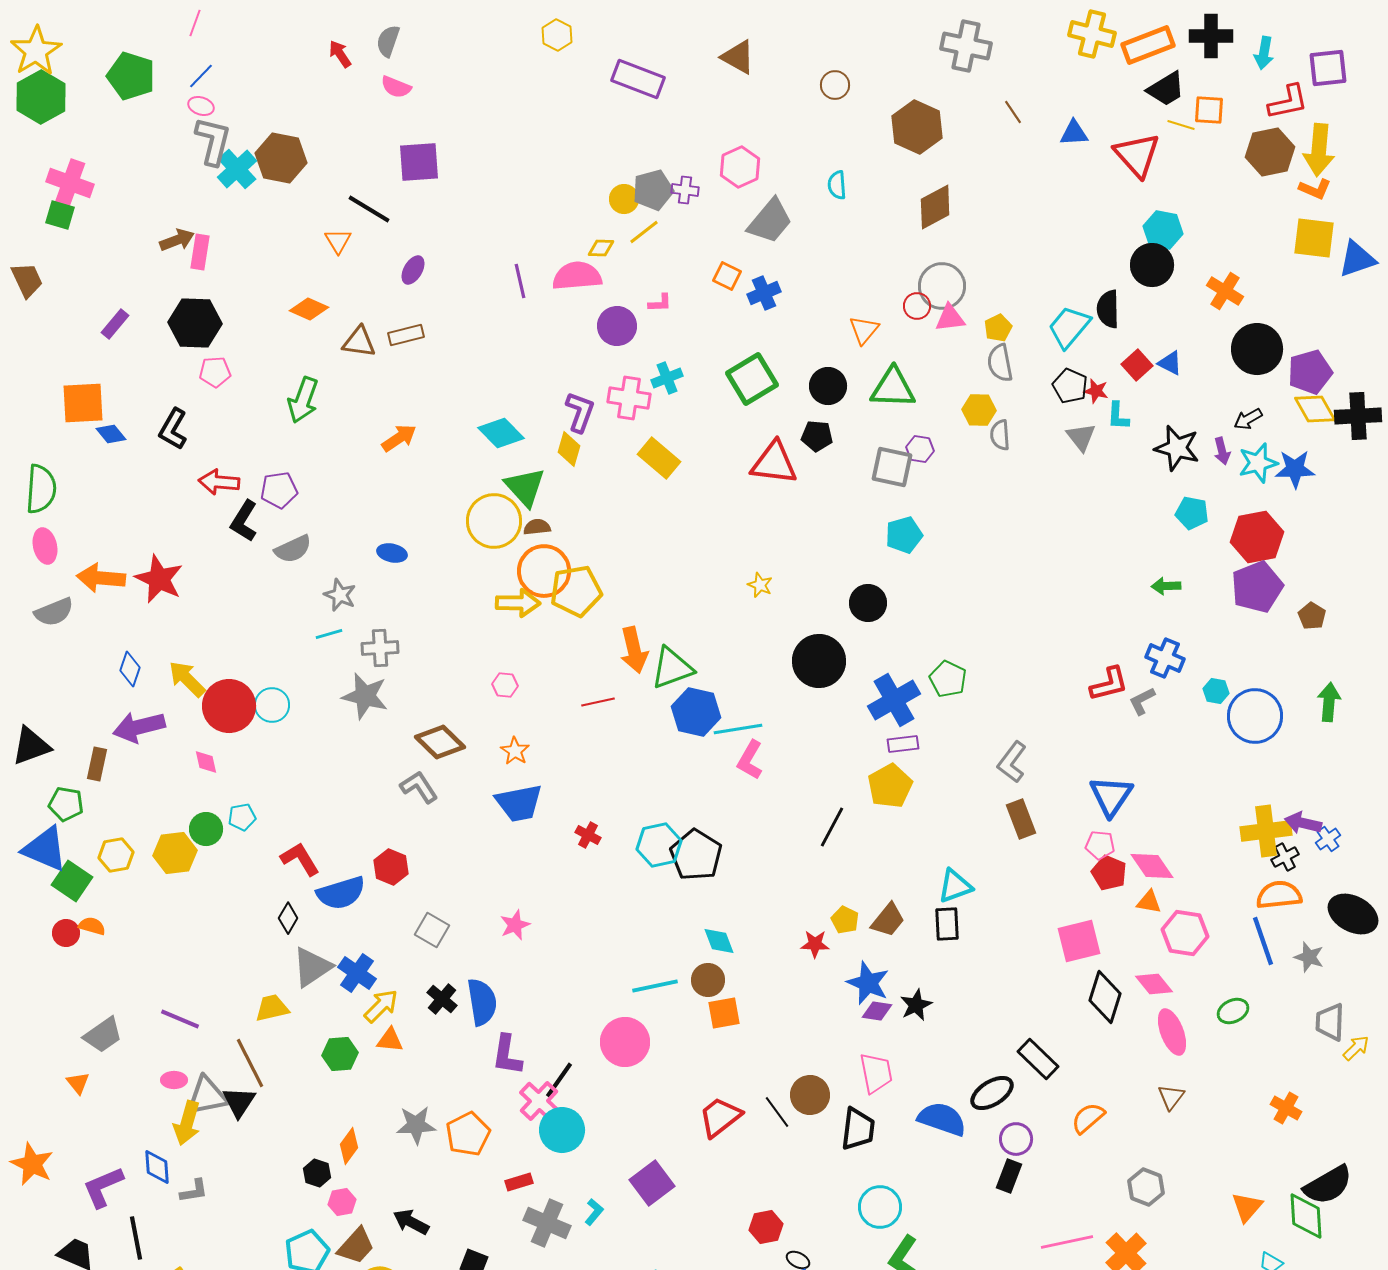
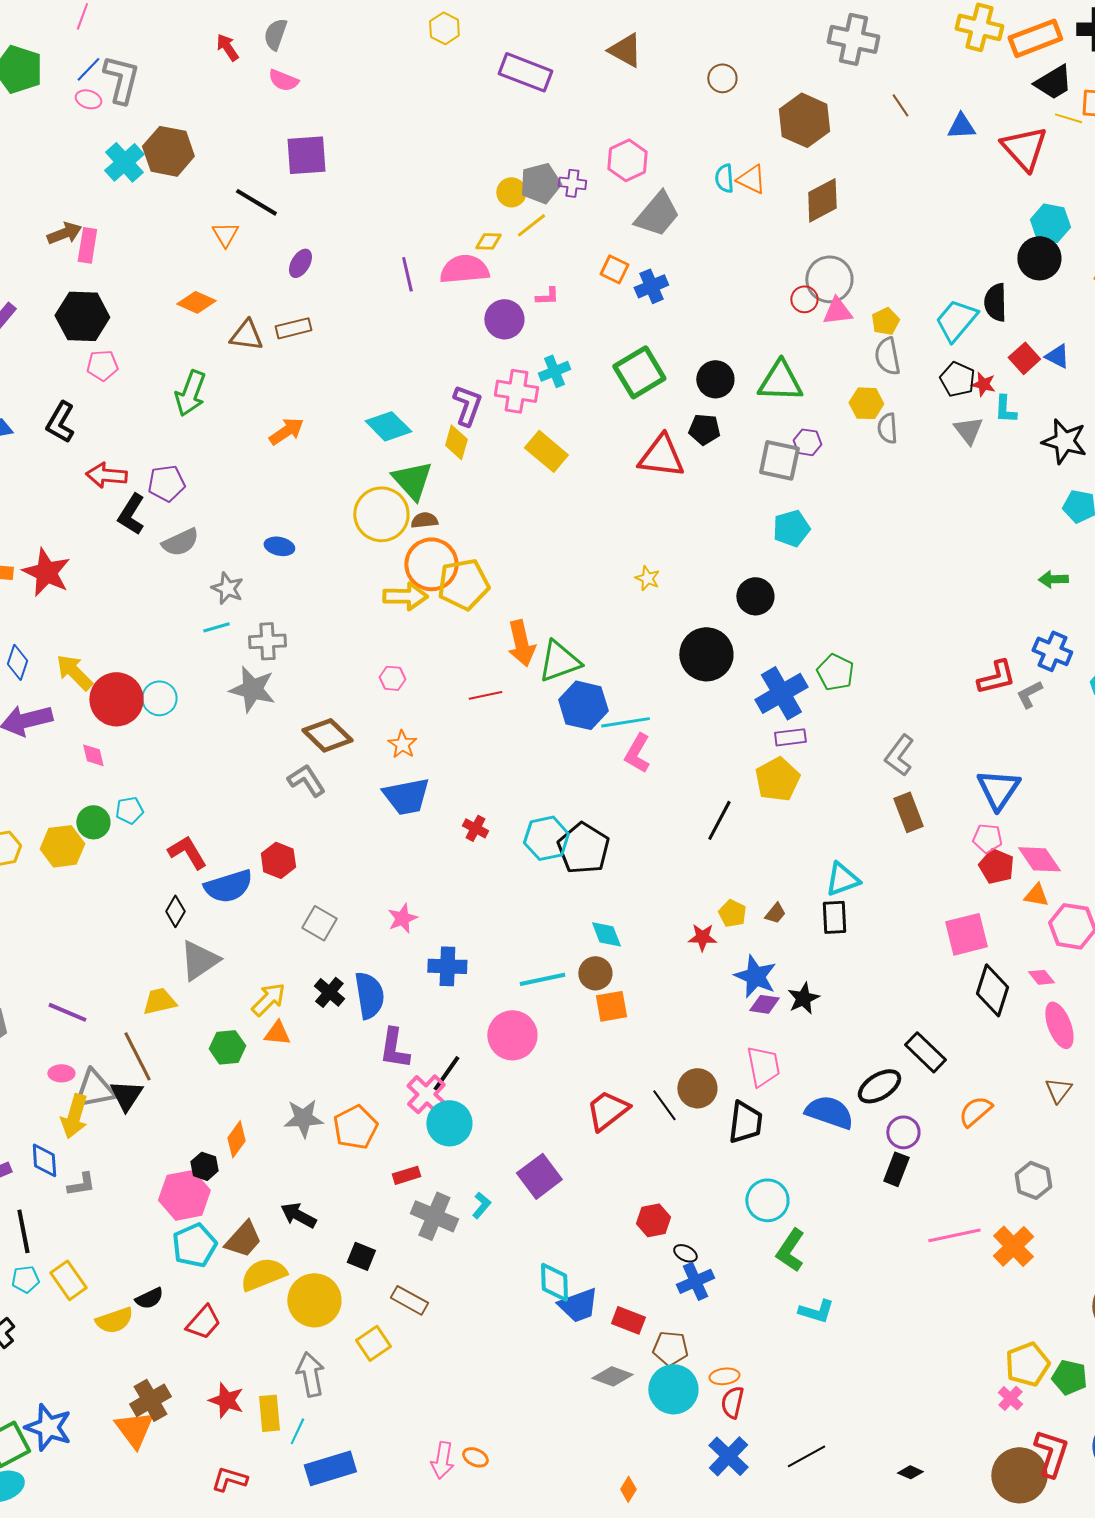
gray L-shape: (213, 141) -> (121, 79), moved
orange triangle: (864, 330) -> (751, 179), moved, turned -44
brown trapezoid: (888, 920) -> (775, 913), size x0.6
blue cross: (357, 973) -> (447, 966), moved, turned -33
pink diamond: (1154, 984) -> (1041, 977), size x0.7
pink hexagon: (342, 1202) -> (184, 1195), moved, size x1.8

